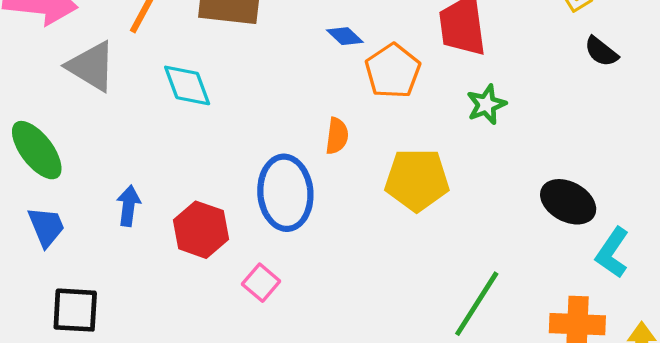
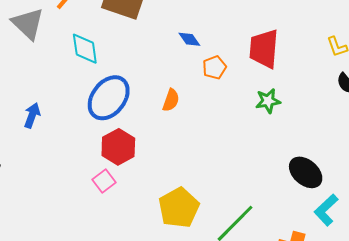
orange pentagon: (393, 71) -> (214, 67), size x0.7
yellow pentagon: (417, 180) -> (179, 208), moved, turned 30
blue ellipse: (285, 193) -> (109, 98), moved, turned 30
red hexagon: (201, 230) -> (118, 147), moved

